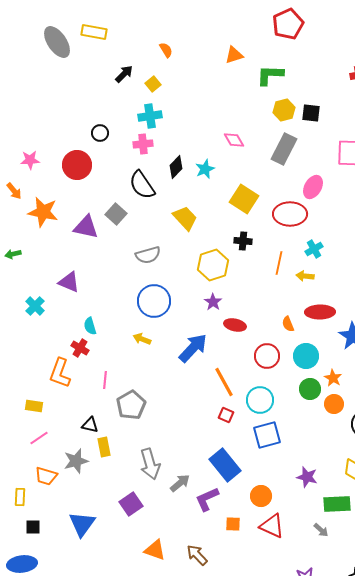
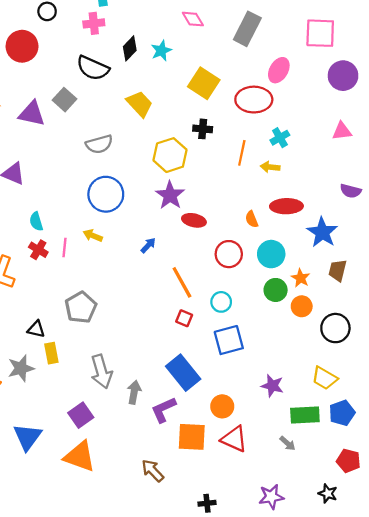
black semicircle: (142, 185) -> (93, 68), turned -32
purple star: (213, 302) -> (170, 195), size x1.5
red cross: (80, 348) -> (38, 250), moved
blue arrow: (193, 348) -> (148, 245), size x0.5
pink line: (105, 380) -> (64, 248), moved
cyan circle: (260, 400) -> (221, 302), size x0.7
gray arrow: (180, 483) -> (134, 392), turned -40
orange square: (233, 524) -> (192, 437), size x1.8
orange triangle: (155, 550) -> (80, 456), moved, size x1.4

